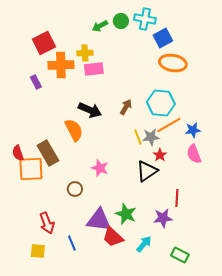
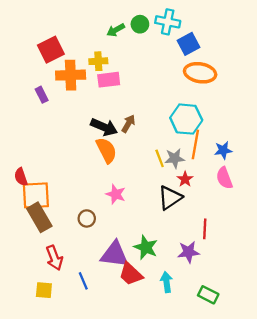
brown arrow: (126, 107) -> (128, 124), moved
orange line: (169, 125) -> (195, 144), turned -50
orange semicircle: (74, 130) -> (106, 150), moved
brown rectangle: (48, 153) -> (39, 217), moved
cyan arrow: (144, 244) -> (167, 282), turned -48

